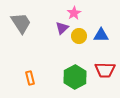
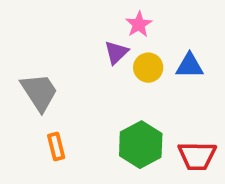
gray trapezoid: (21, 23) -> (39, 92), moved
red trapezoid: (105, 70) -> (197, 156), moved

